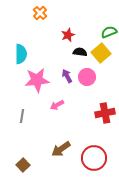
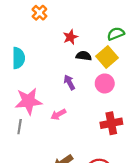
pink circle: (87, 77) -> (105, 83), moved
pink star: (37, 80) -> (28, 101), moved

